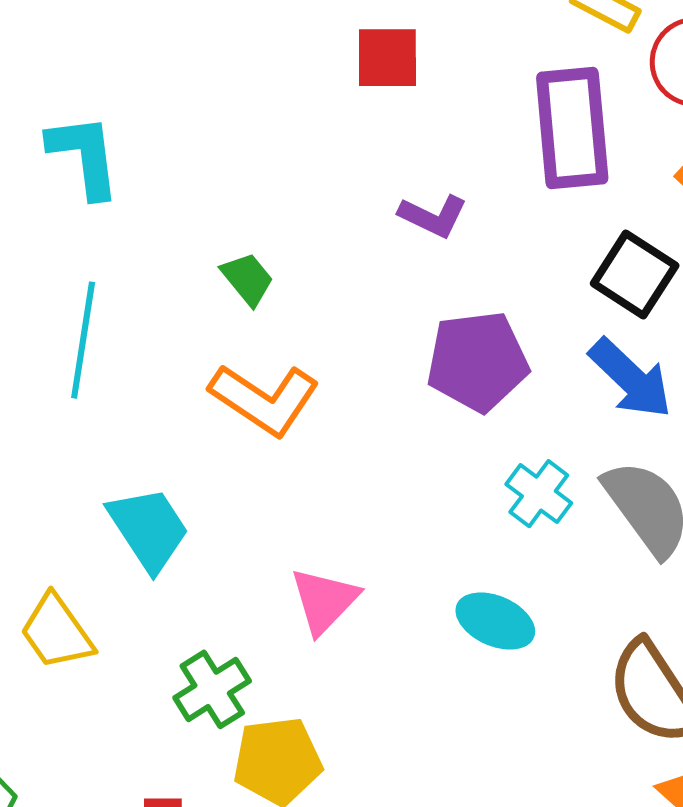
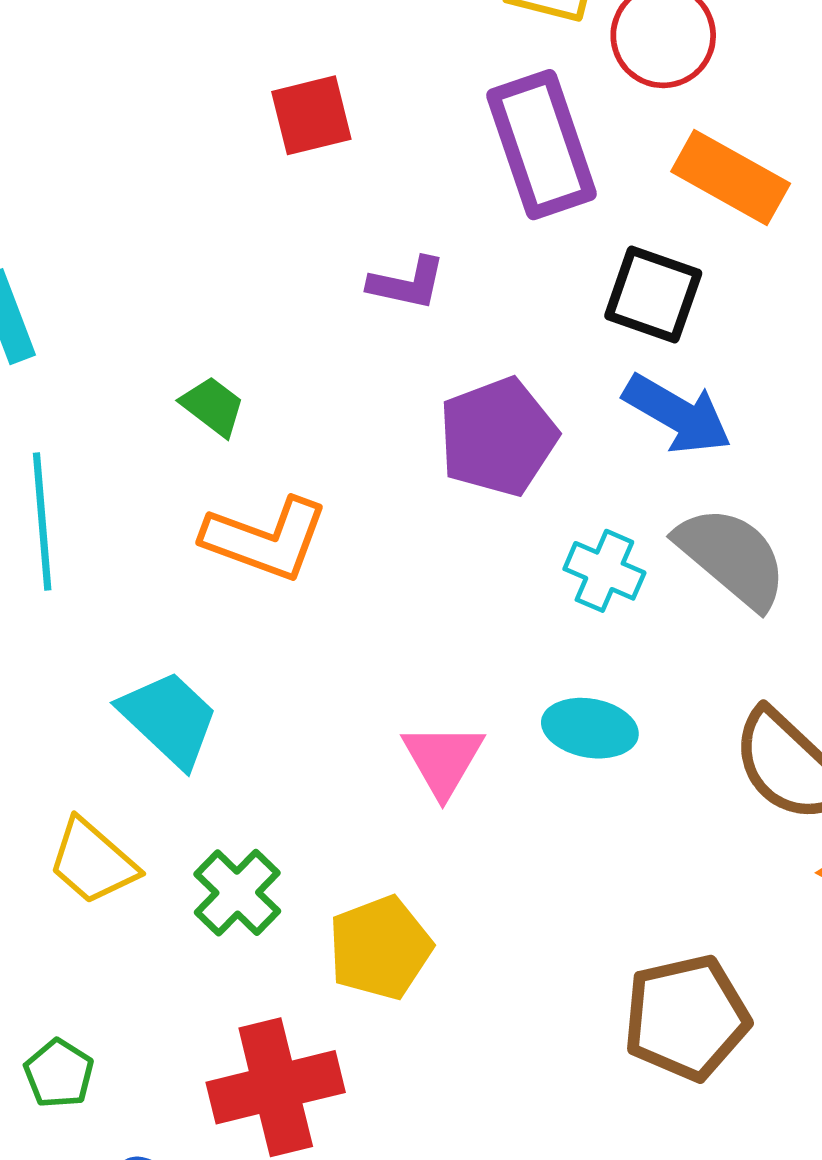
pink triangle: (324, 601) -> (443, 759), moved
green cross: (212, 689) -> (237, 893), moved

